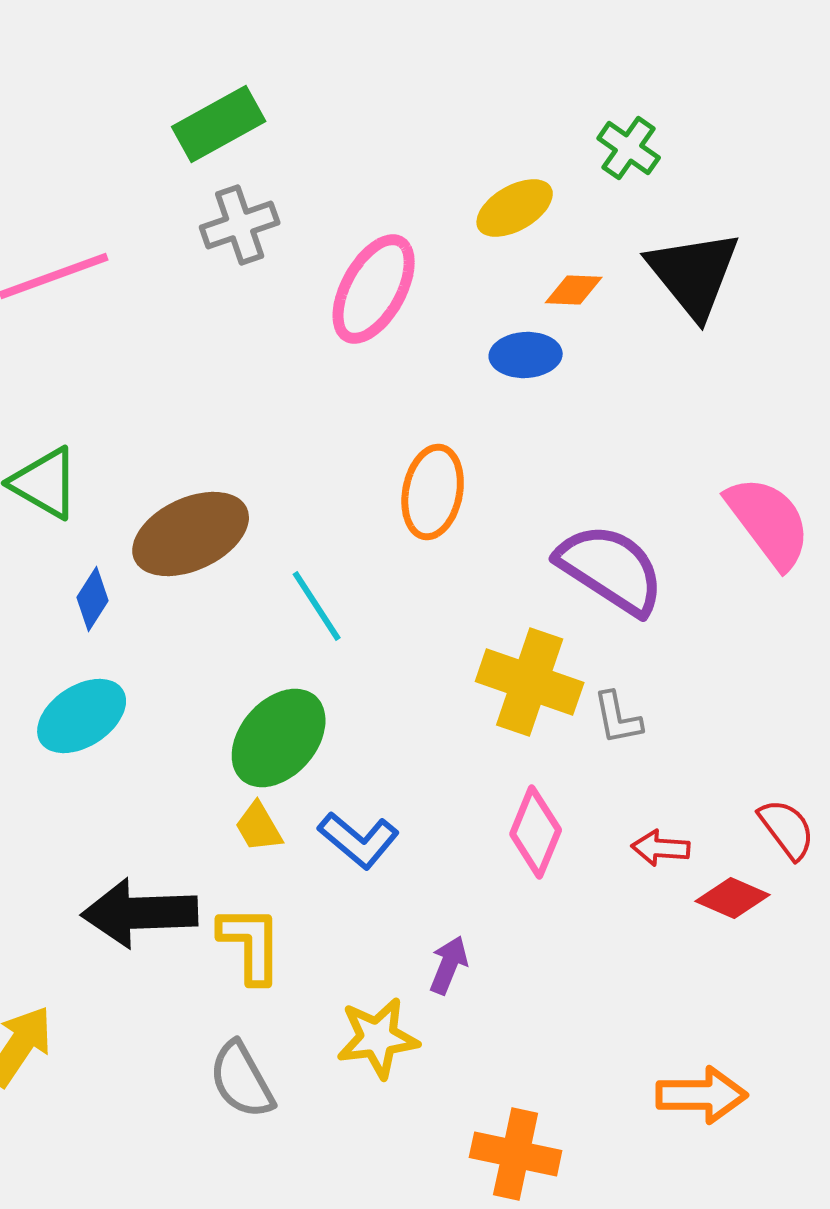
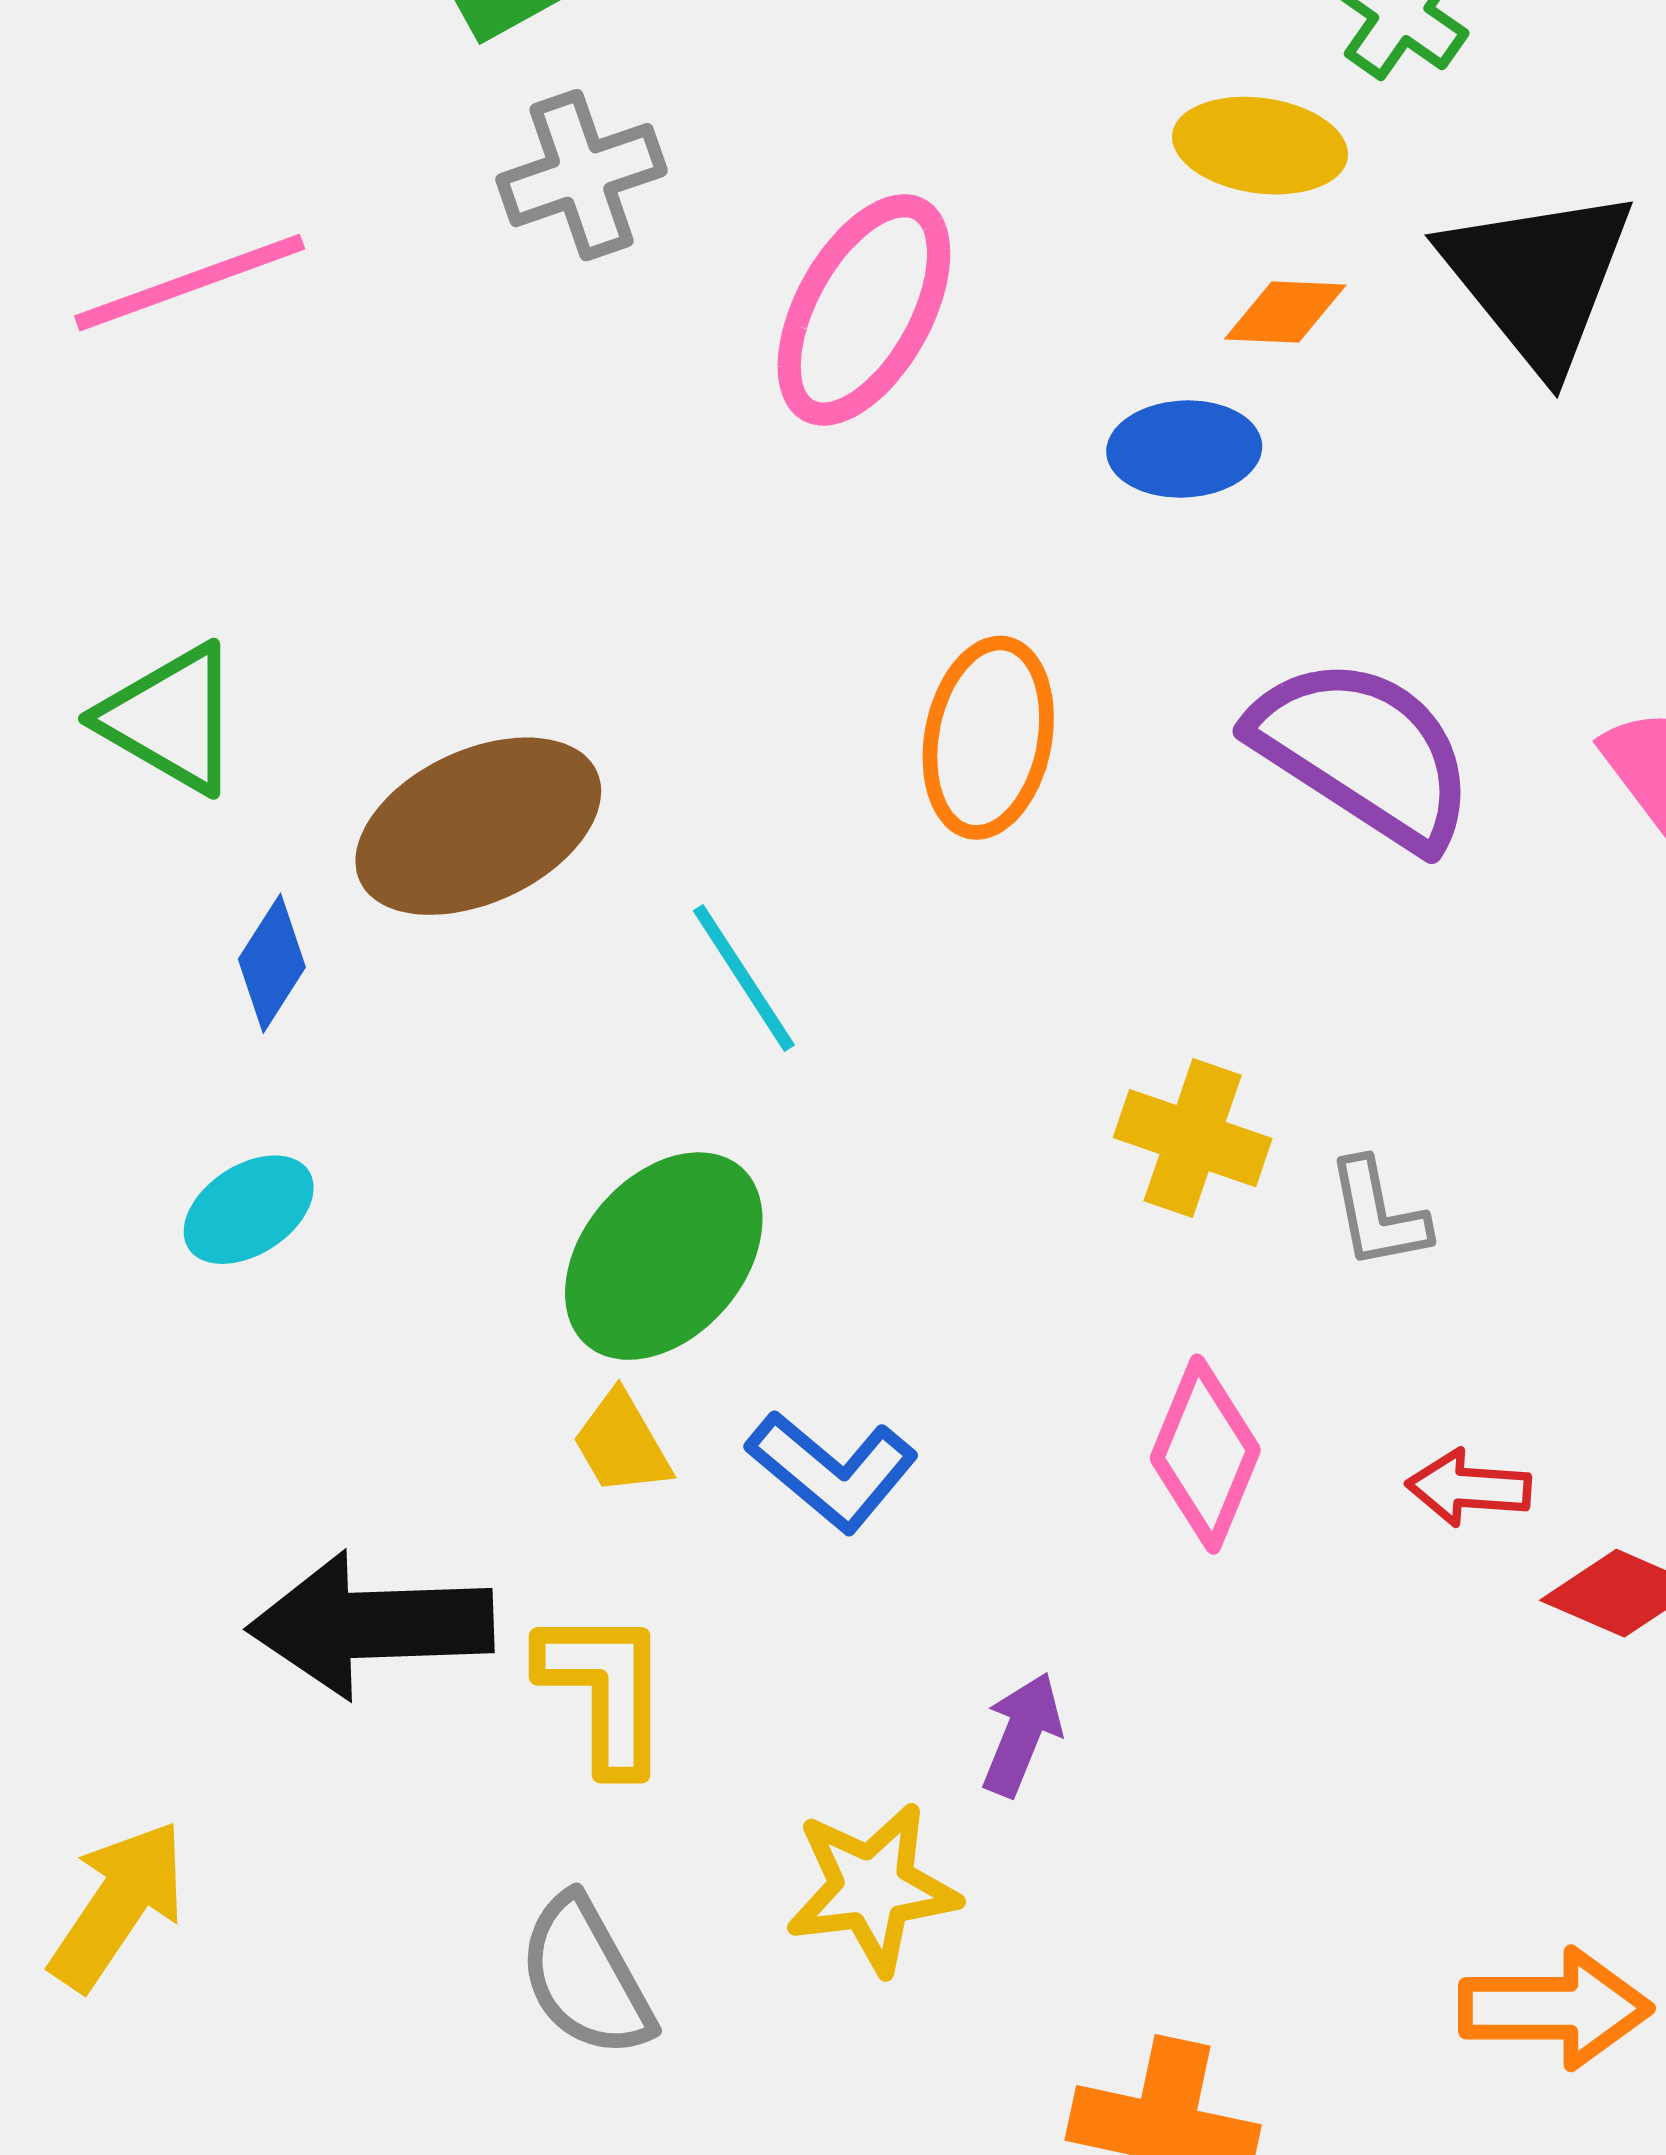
yellow ellipse: (515, 208) -> (1260, 146), moved, turned 38
purple semicircle: (611, 569) -> (1363, 752), moved
yellow cross: (530, 682) -> (1193, 1138), size x0.7
cyan ellipse: (82, 716) -> (249, 1210), size x0.7

